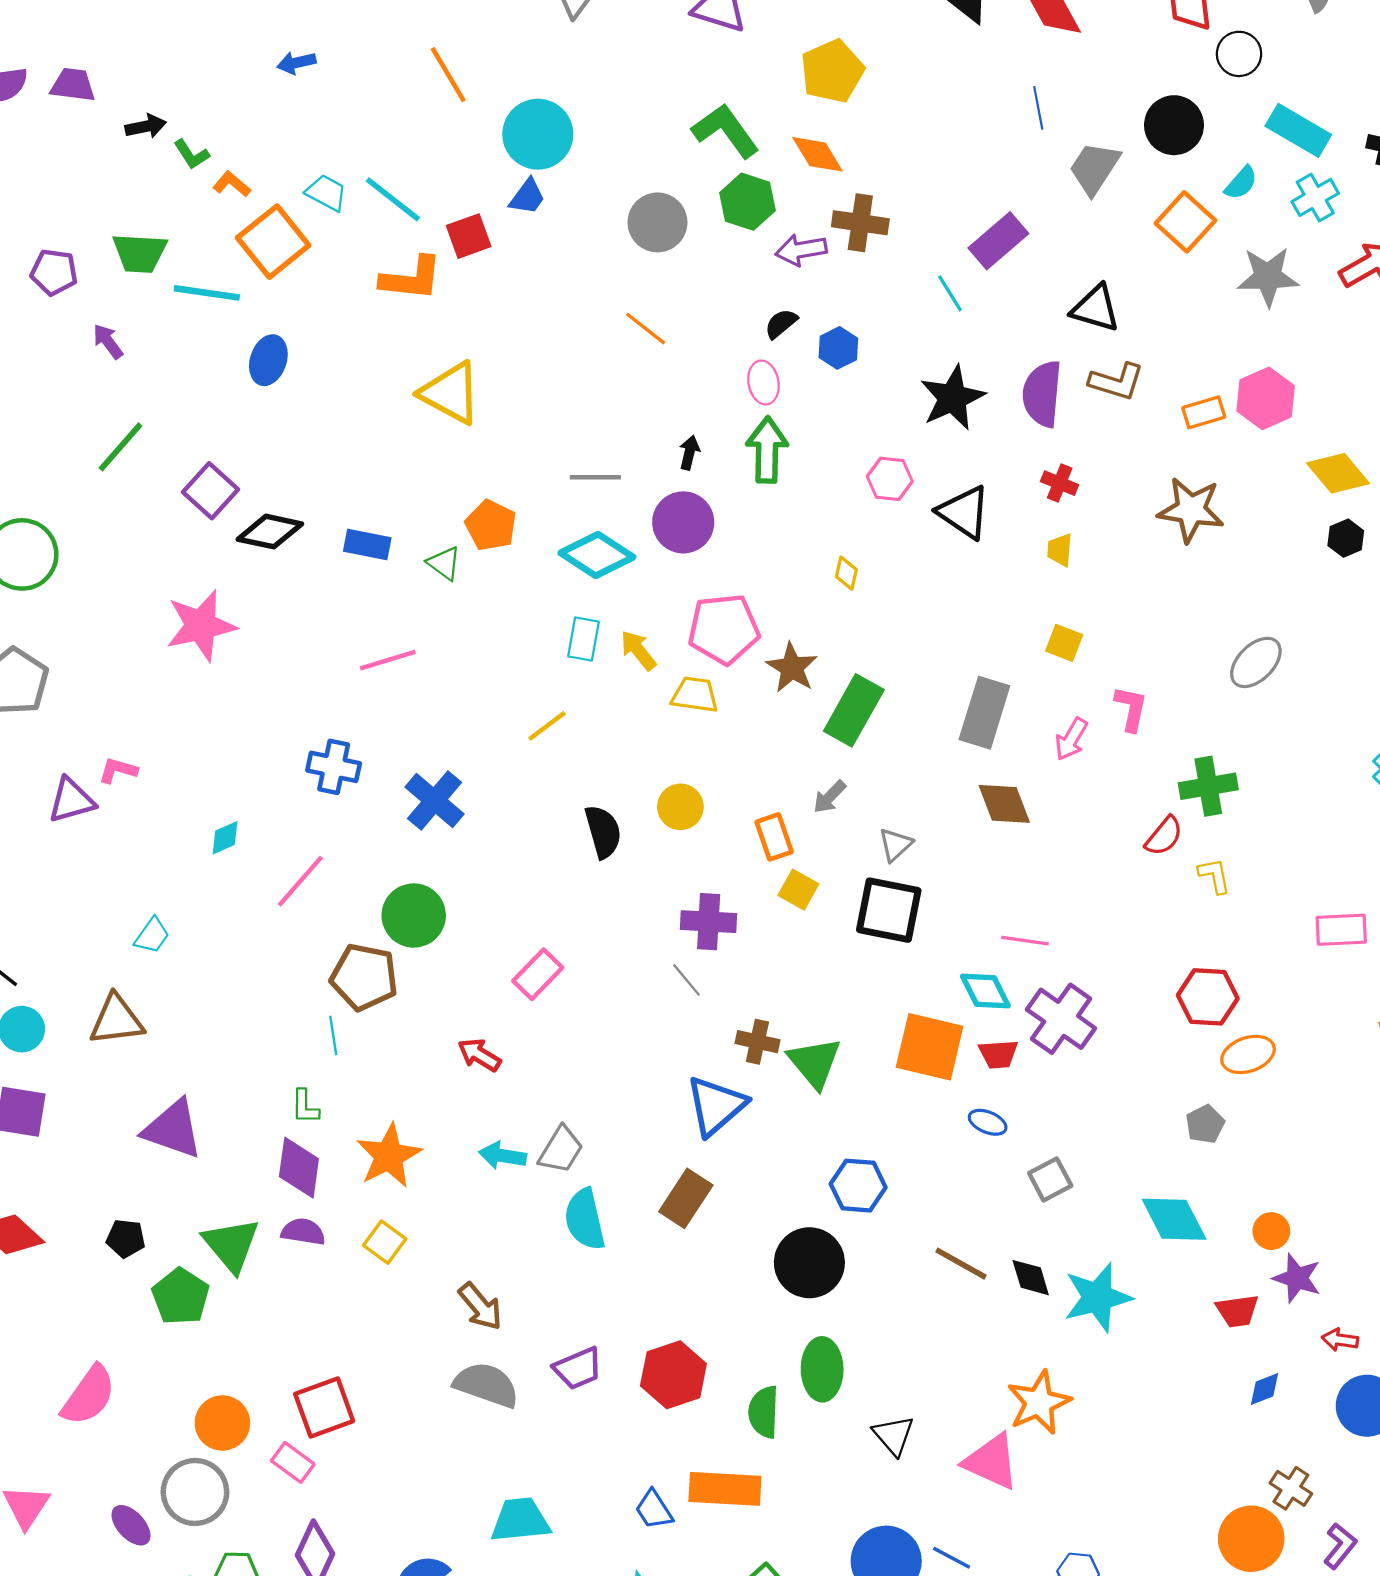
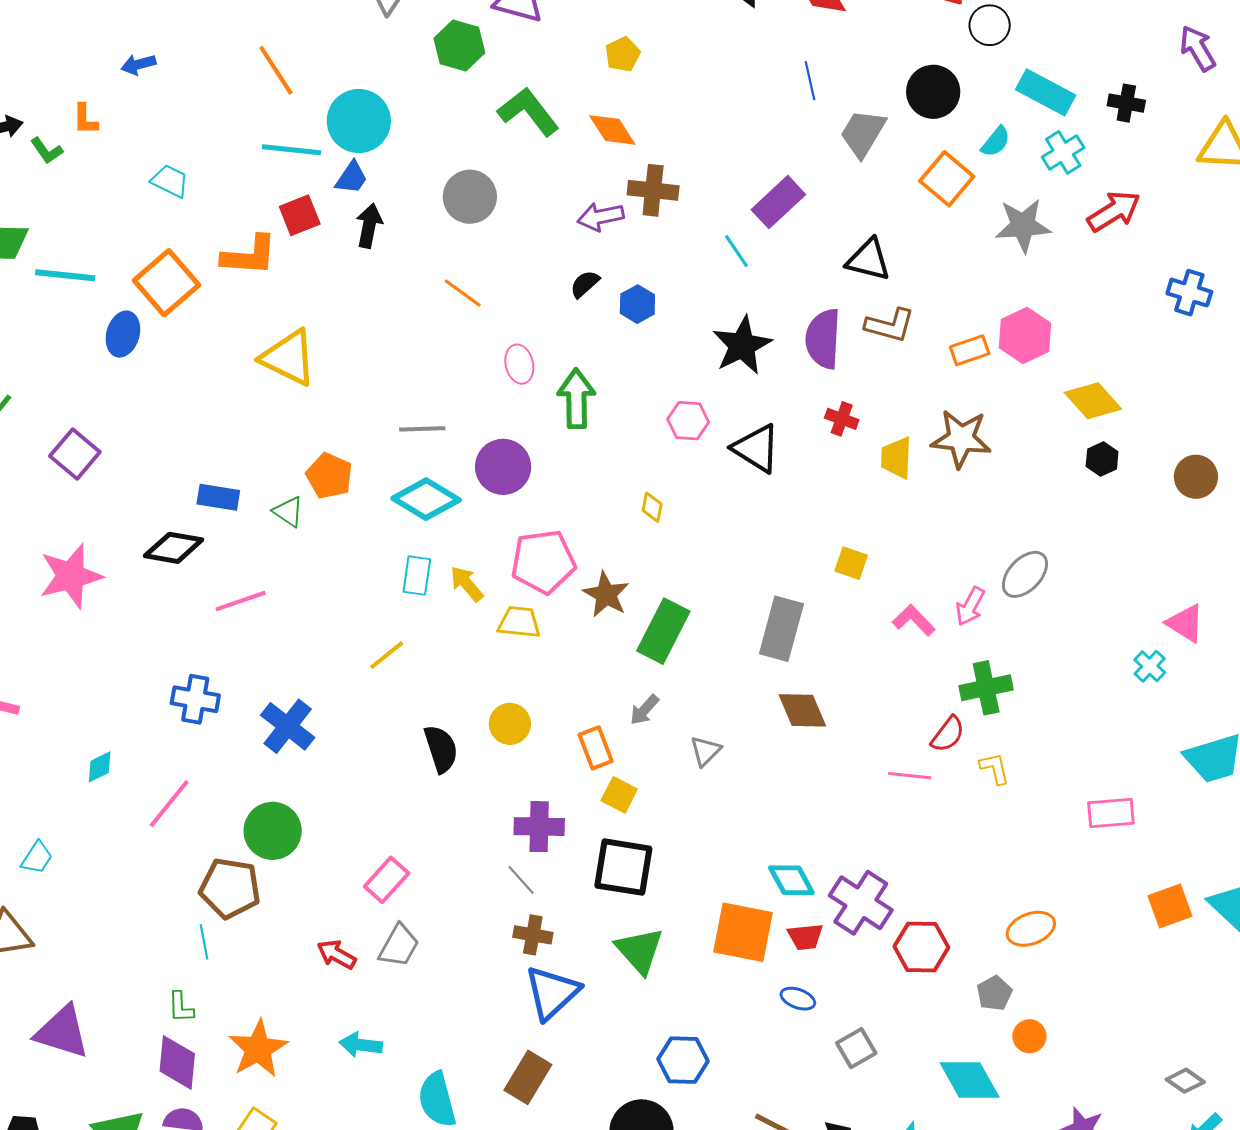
yellow pentagon: (832, 71) -> (623, 54), size x0.6
orange L-shape: (232, 184) -> (85, 119), moved, turned -128
cyan line: (393, 199) -> (291, 150), moved, turned -30
green hexagon: (747, 202) -> (459, 46), moved
orange square: (273, 242) -> (167, 283), moved
pink ellipse: (763, 382) -> (519, 364), moved
black arrow: (689, 453) -> (369, 226), moved, size x1.4
black diamond: (270, 532) -> (174, 548), moved
yellow trapezoid: (1060, 550) -> (896, 458), moved, size x1.4
pink L-shape: (1131, 709) -> (914, 620), turned -54
pink arrow: (1071, 739) -> (970, 606), moved
black square: (889, 910) -> (623, 867), moved
pink line: (1025, 941) -> (910, 776), moved
red hexagon: (1208, 997) -> (921, 947), moved
brown cross: (757, 1042) -> (533, 935), moved
gray trapezoid: (561, 1150) -> (399, 946), moved
orange circle: (1271, 1231) -> (1029, 1036), moved

